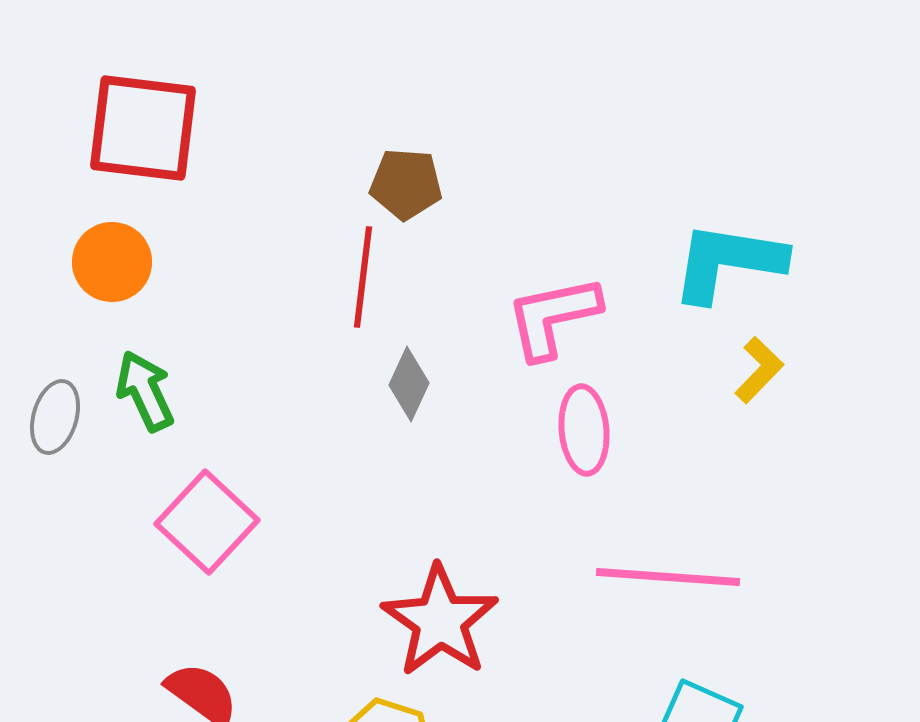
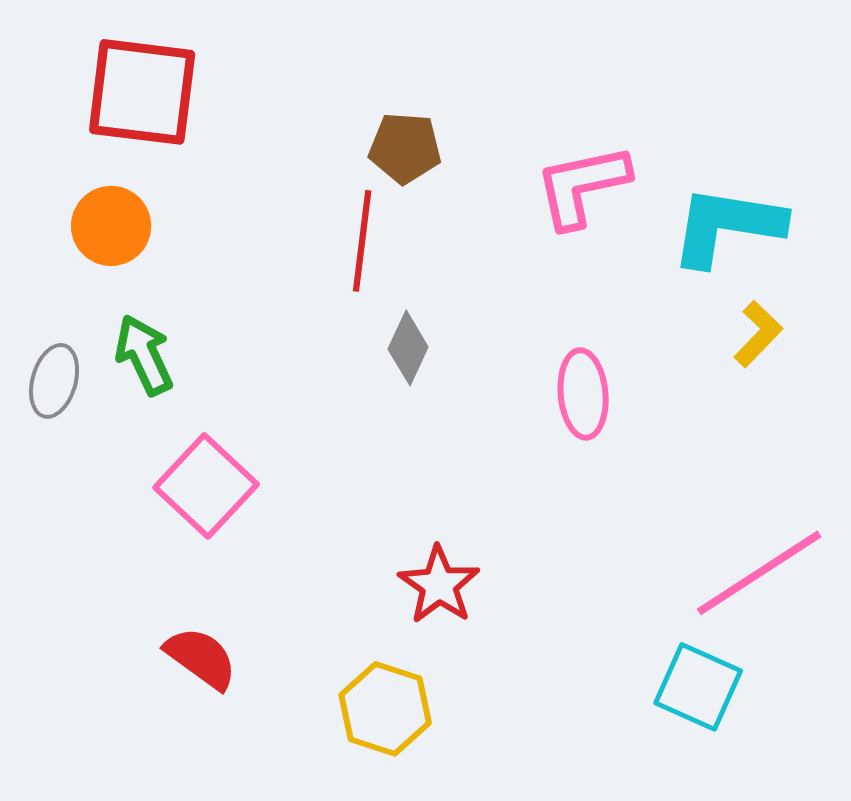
pink L-shape: (553, 317) -> (582, 186), moved
pink line: (668, 577) -> (759, 573), moved, turned -37
red star: (440, 621) -> (439, 585), size x0.7

